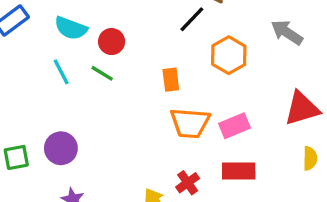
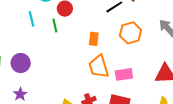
green line: (102, 73) -> (55, 26), turned 32
orange trapezoid: (190, 123) -> (99, 67), turned 55

